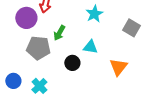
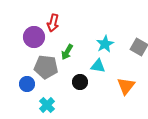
cyan star: (94, 14) -> (105, 44), moved
blue circle: (13, 81) -> (27, 84), moved

